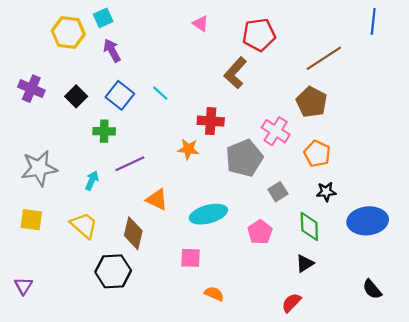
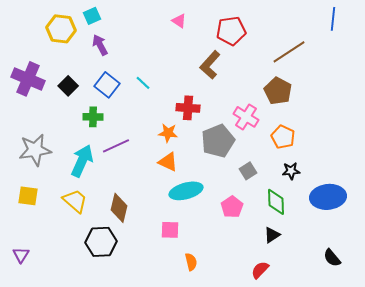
purple cross: (31, 89) -> (28, 79), size x1.4
cyan arrow: (92, 180) -> (82, 161), size x1.8
orange triangle: (157, 200) -> (168, 162), moved
orange semicircle: (214, 294) -> (191, 262), turned 54

